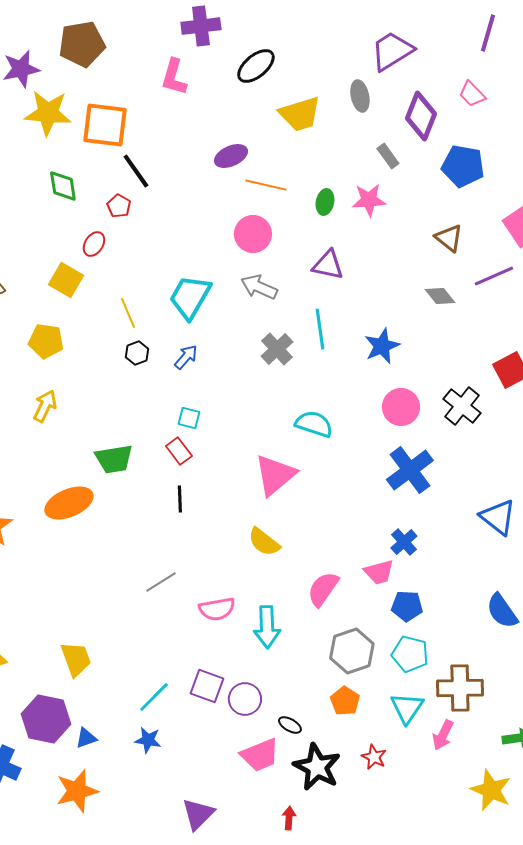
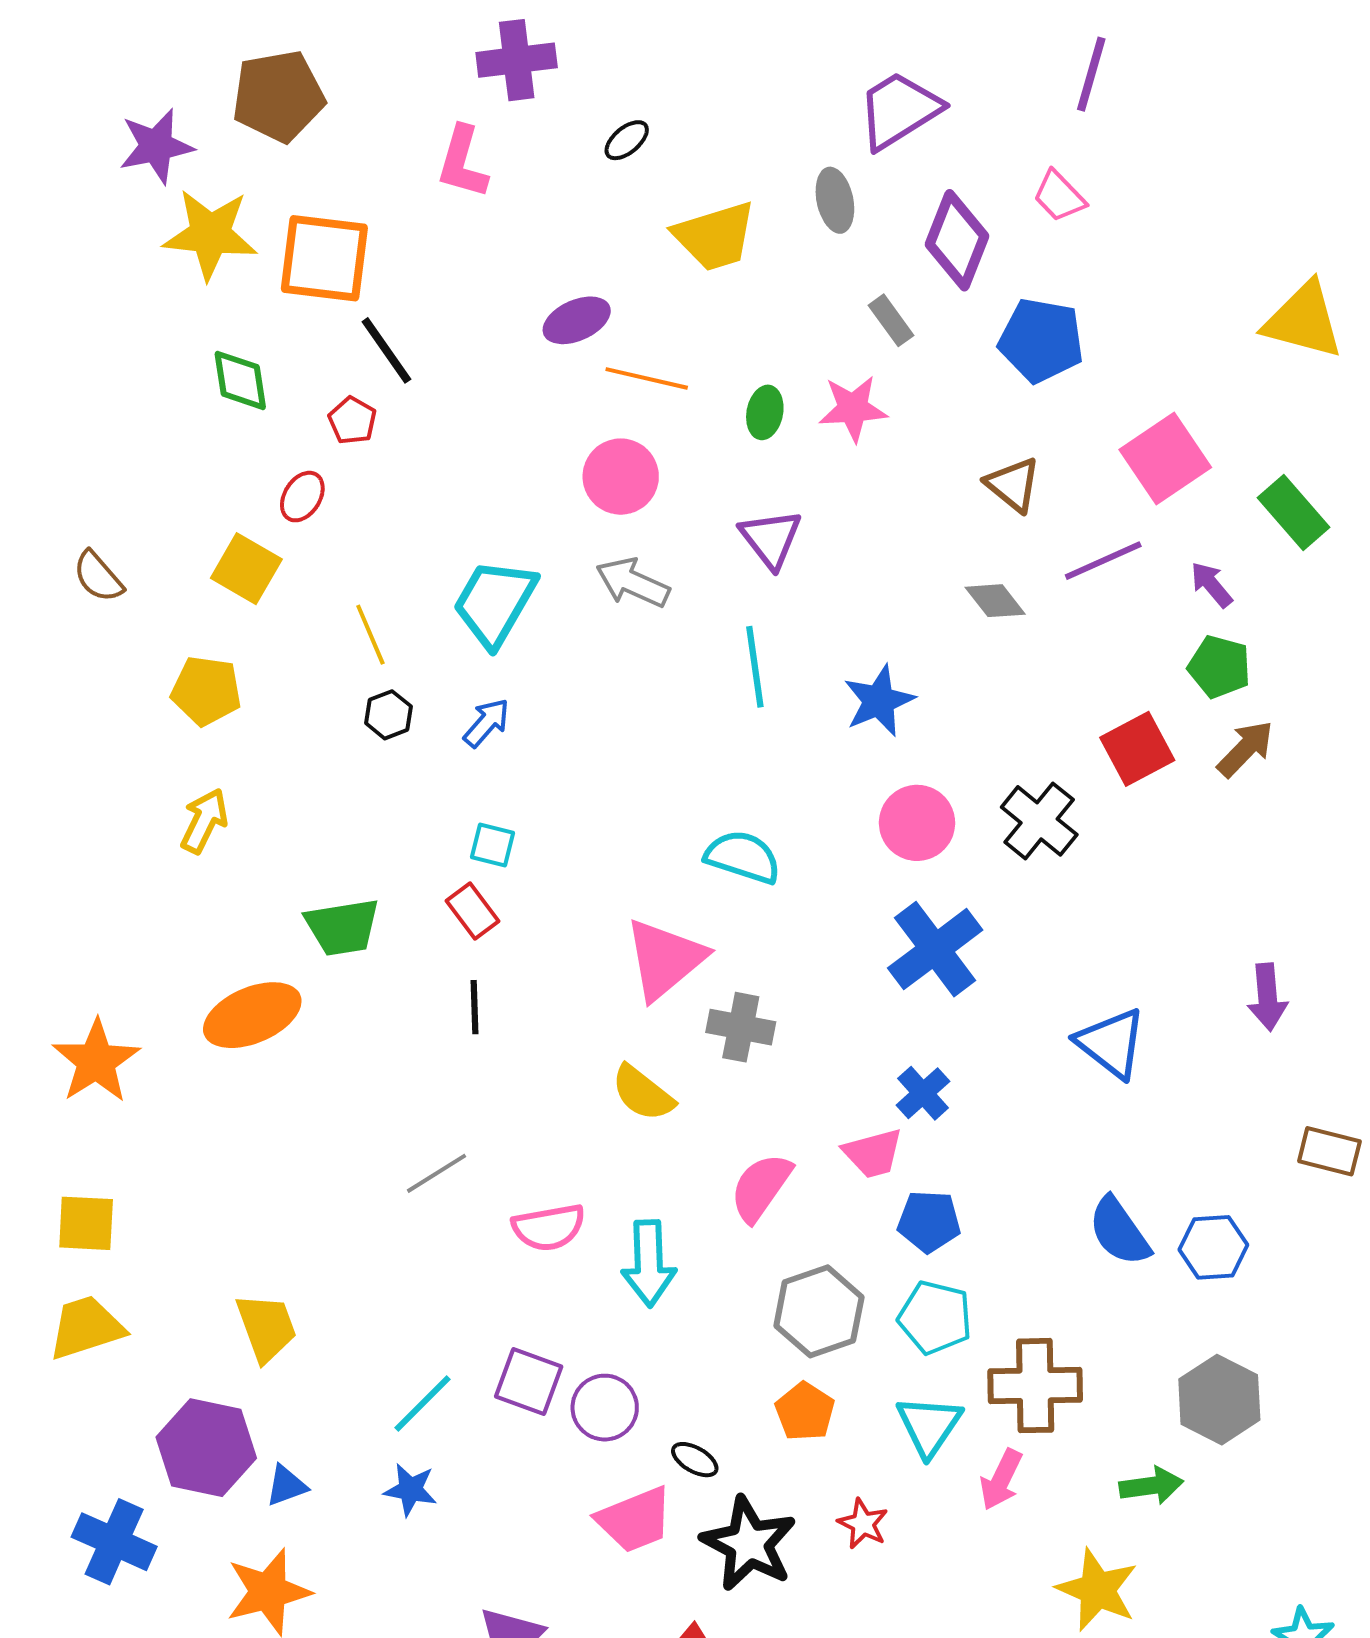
black ellipse: (256, 66) -> (627, 140), size x0.6
purple triangle: (328, 265) -> (771, 539), turned 40
gray cross: (277, 349) -> (741, 1027), moved, turned -36

